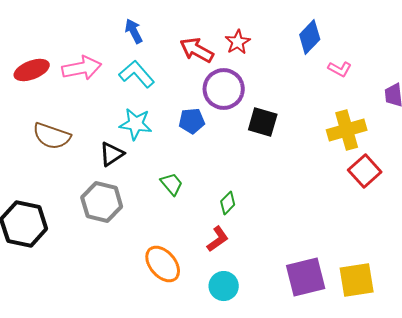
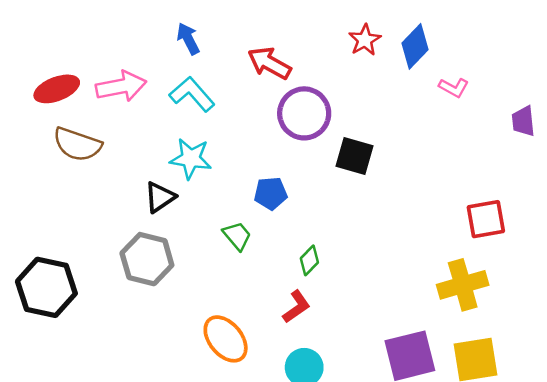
red star: (238, 42) -> (365, 40), moved
blue pentagon: (192, 121) -> (271, 193), moved
yellow cross: (347, 130) -> (463, 285), moved
brown semicircle: (52, 136) -> (77, 144), moved
red square: (365, 171) -> (486, 219), turned 32

